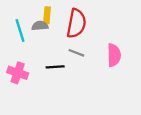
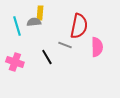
red semicircle: (76, 23) -> (79, 26), moved
black line: (55, 67) -> (47, 57), turned 63

